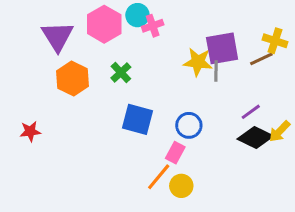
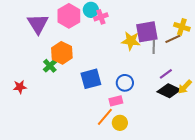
gray line: (216, 71) -> (154, 47), moved
green cross: (121, 73) -> (50, 66), moved
orange hexagon: (73, 79) -> (62, 53), moved
blue square: (137, 119) -> (91, 79), turned -30
pink rectangle: (175, 153) -> (116, 101), turned 48

